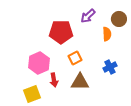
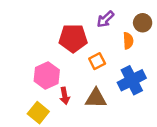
orange square: (75, 58) -> (97, 61), moved
blue cross: (110, 67) -> (132, 80), size x1.6
yellow square: (32, 94) -> (38, 113), turned -30

